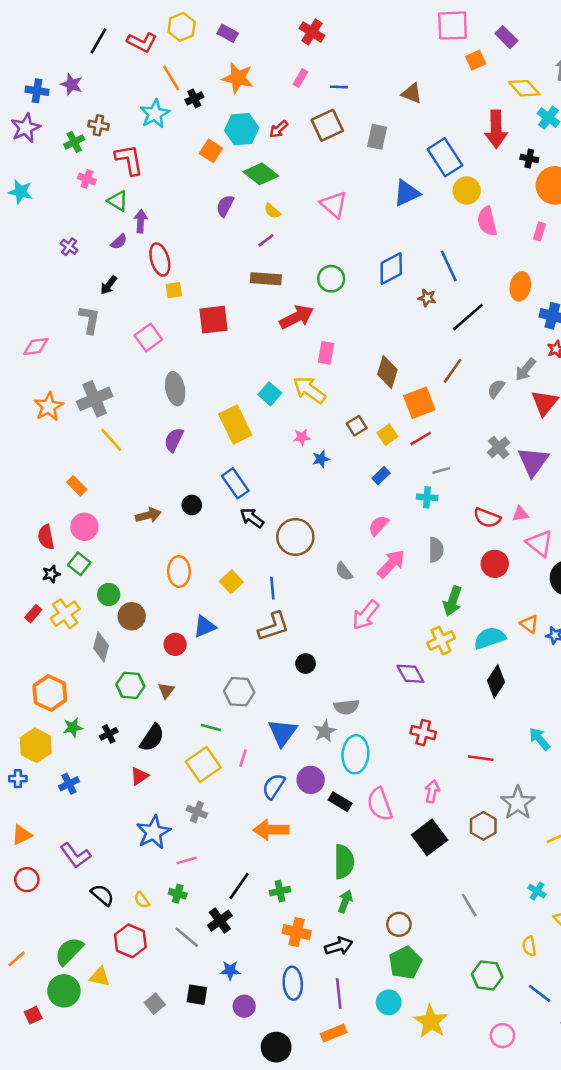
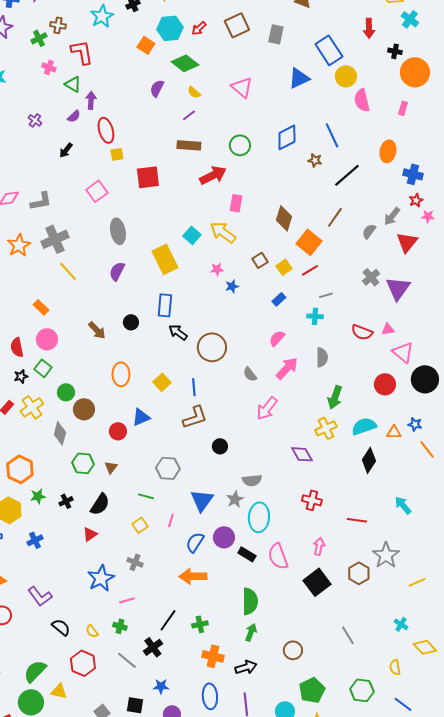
red arrow: (496, 129) -> (369, 28), size x0.7
gray L-shape: (89, 320) -> (41, 201), moved, turned 70
orange square: (419, 403) -> (309, 242), turned -30
blue rectangle: (235, 483) -> (165, 305), turned 40
brown arrow: (148, 515) -> (97, 330), turned 60
red circle: (495, 564) -> (385, 384), moved
orange triangle: (529, 624) -> (394, 432), moved, turned -35
yellow square: (203, 765) -> (140, 525), size x0.6
green pentagon: (405, 963) -> (312, 690), moved

